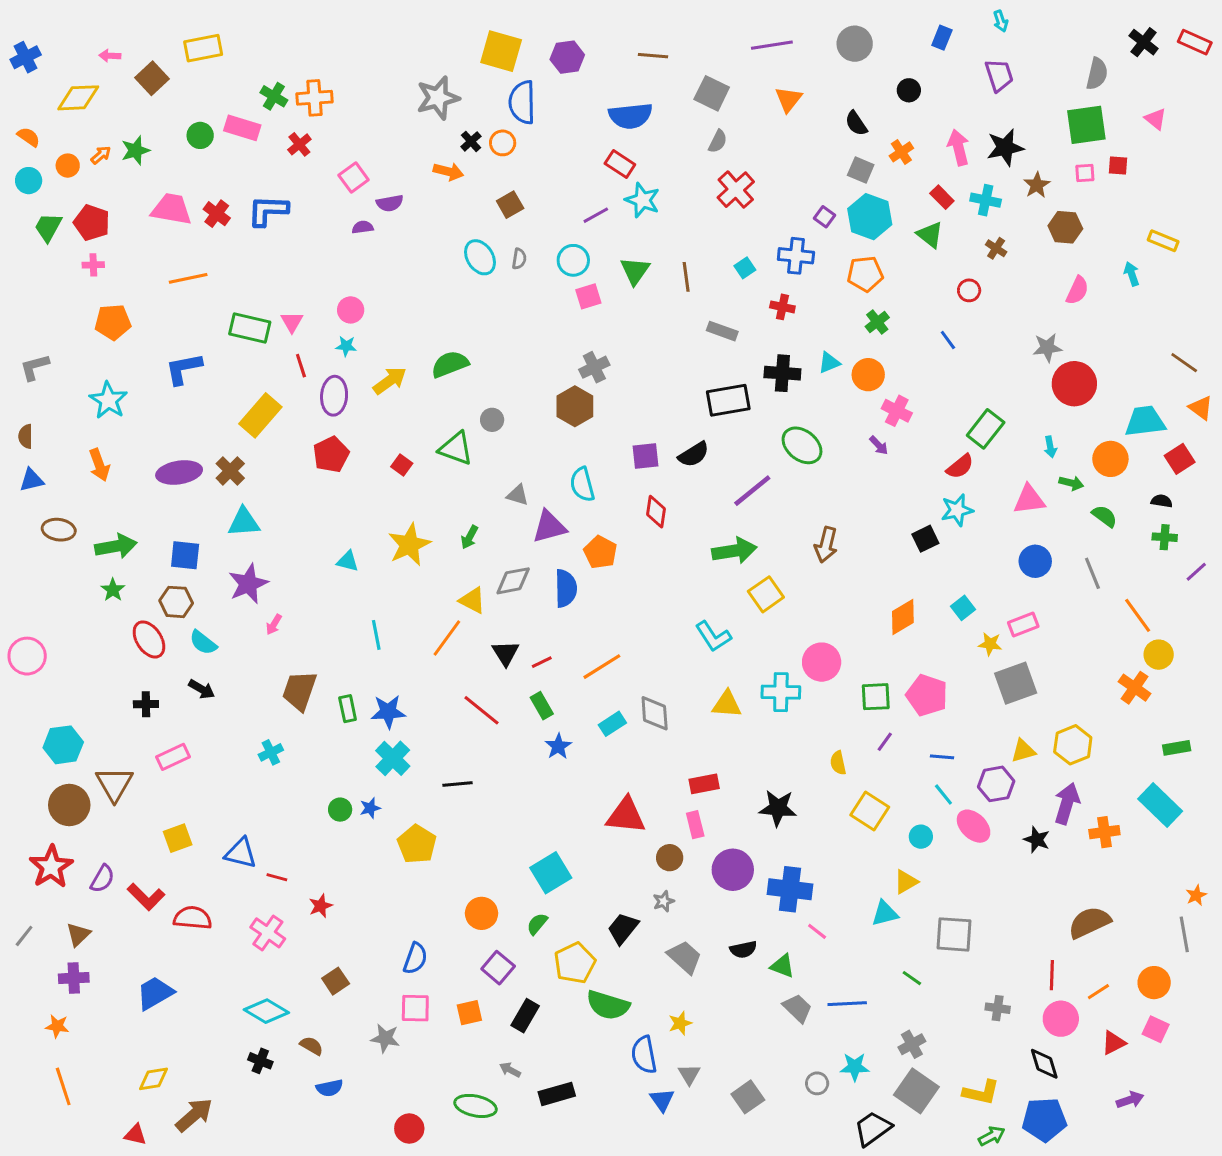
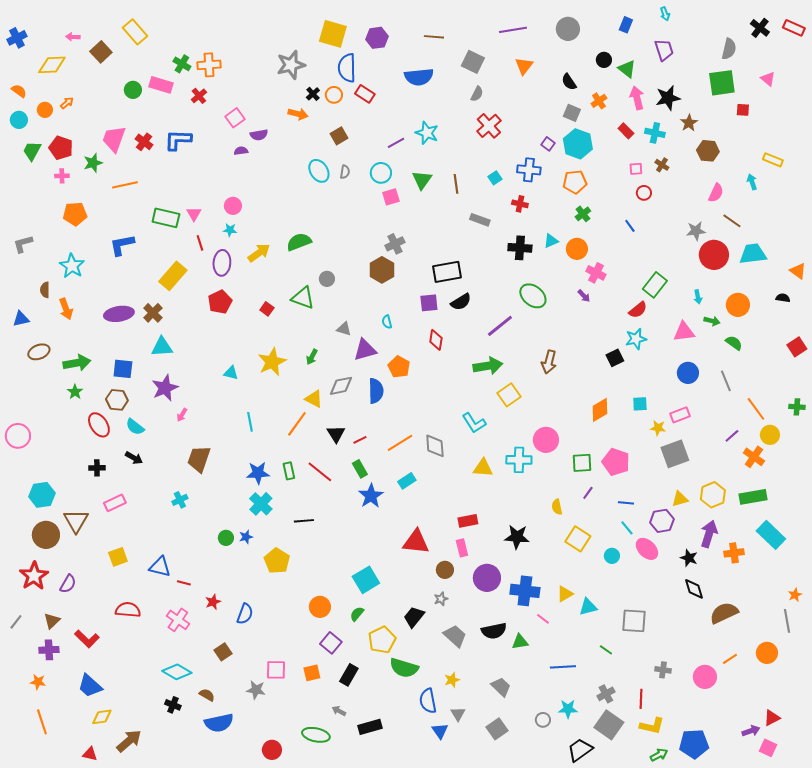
yellow rectangle: (203, 48) -> (135, 32), turned 60
green star: (135, 150) -> (93, 163), moved
red rectangle: (620, 164) -> (365, 94), moved
pink square: (1085, 173) -> (636, 169), moved
pink trapezoid: (172, 209) -> (114, 139), turned -80
green triangle: (930, 235) -> (627, 69), moved
brown line: (1184, 363) -> (732, 221), moved
black rectangle: (728, 400) -> (447, 272), moved
cyan trapezoid: (1145, 421) -> (753, 254), moved
brown semicircle: (26, 436) -> (45, 290), moved
red square: (1180, 459) -> (797, 347), moved
cyan semicircle: (582, 485) -> (387, 322), size x0.6
black semicircle: (1162, 501) -> (783, 298), moved
brown ellipse: (59, 530) -> (39, 352), turned -30
green cross: (1165, 537) -> (797, 407), moved
purple line: (1196, 572) -> (732, 436), moved
cyan square: (963, 608) -> (640, 404), turned 35
green rectangle: (348, 709) -> (289, 471), moved
gray diamond: (655, 713) -> (435, 446), moved
blue star: (558, 746) -> (371, 496), size x1.4
green rectangle: (1177, 748) -> (753, 497), moved, size x1.5
yellow triangle: (906, 882) -> (565, 594), moved
red L-shape: (146, 897) -> (87, 639), moved
black semicircle: (743, 949) -> (494, 631), size x1.4
blue semicircle: (415, 958) -> (245, 614), moved
green triangle: (782, 966) -> (520, 642), turned -30
red line: (1052, 975) -> (641, 699), moved
blue trapezoid: (155, 993) -> (90, 686), moved, turned -108
gray trapezoid: (797, 1008) -> (501, 687), moved
pink square: (1156, 1029) -> (768, 748), moved
red triangle: (1113, 1043) -> (772, 718), moved
black diamond: (1044, 1064) -> (694, 589), moved
blue semicircle: (330, 1088) -> (219, 723), size x1.6

